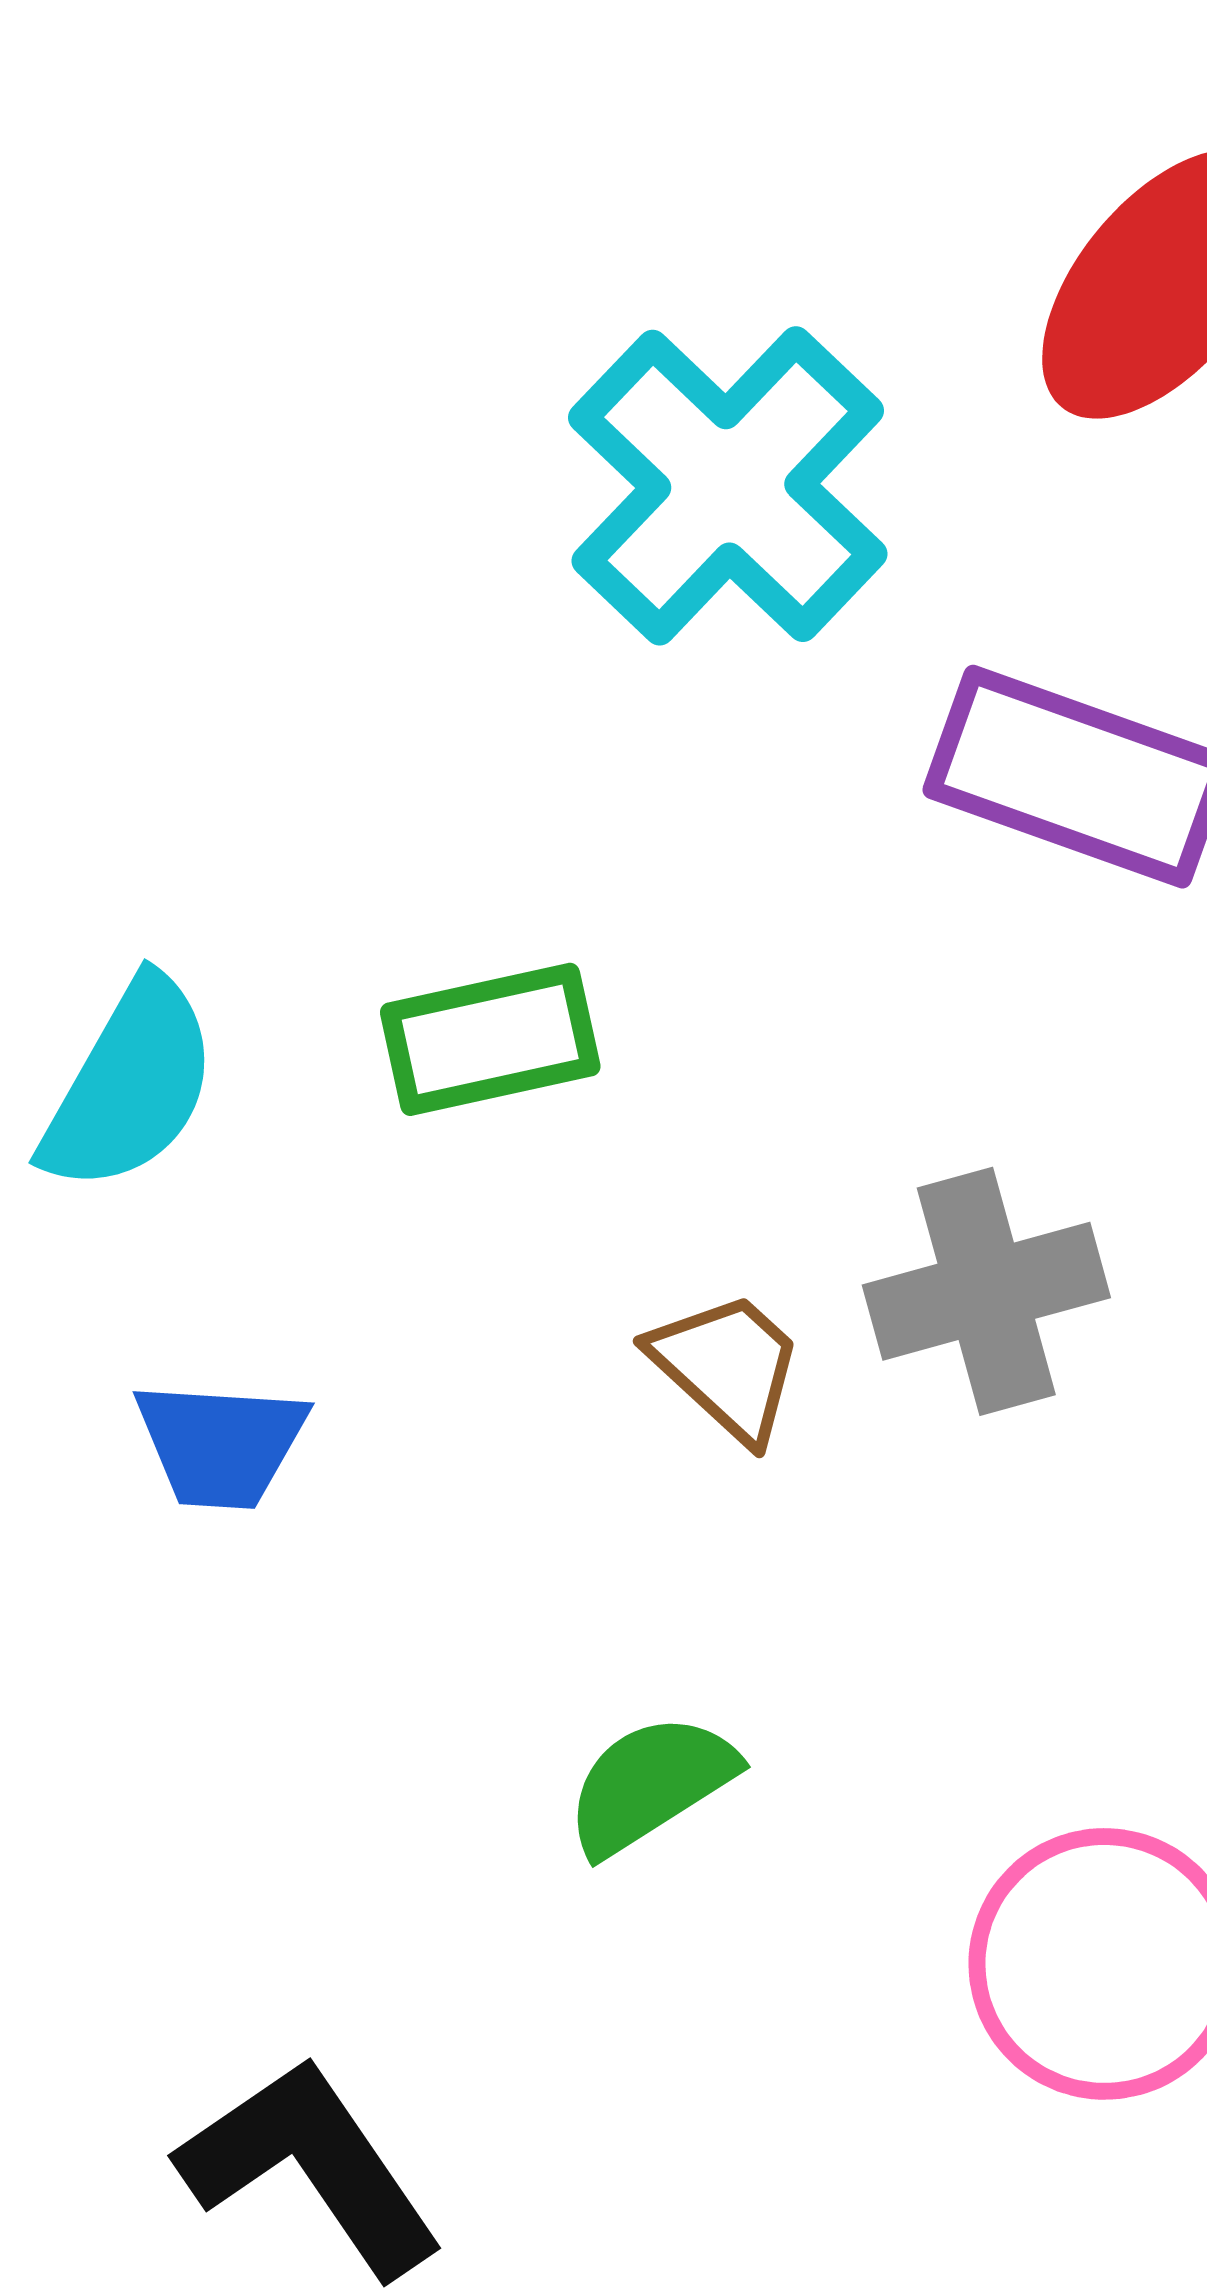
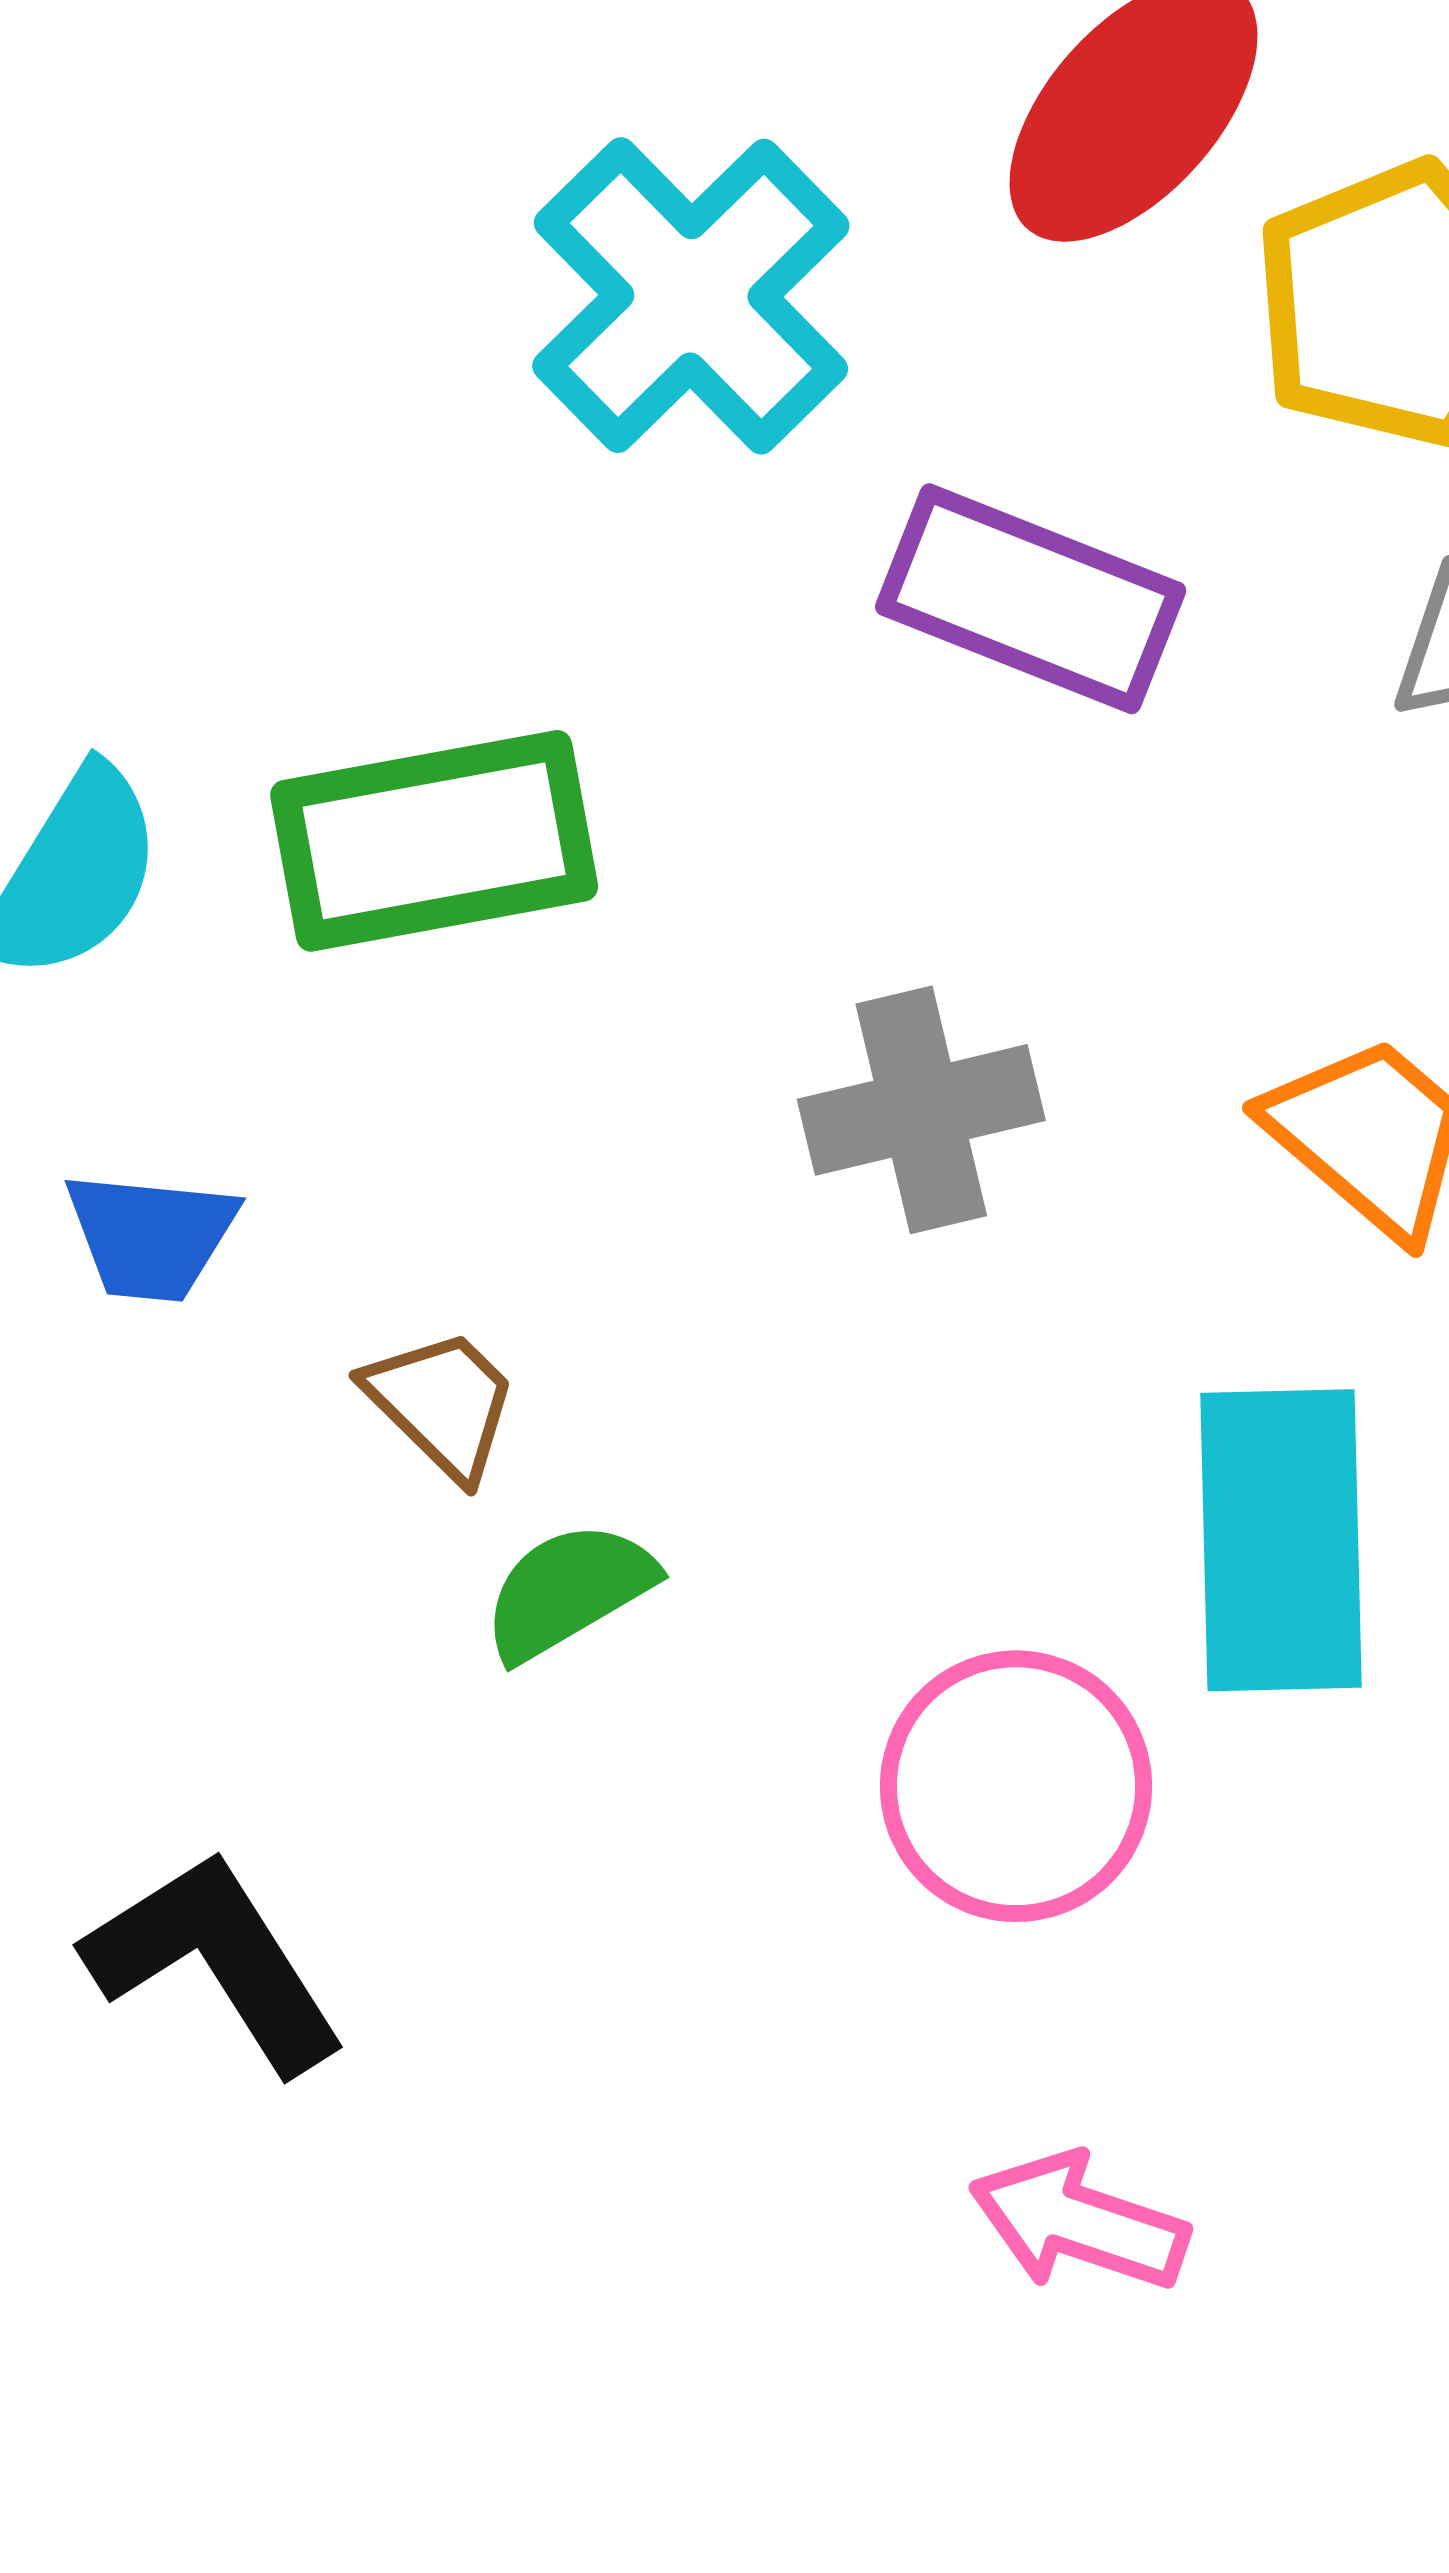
green rectangle: (490, 1039) -> (434, 841), size x1.5
brown trapezoid: (727, 1366) -> (442, 1403), moved

